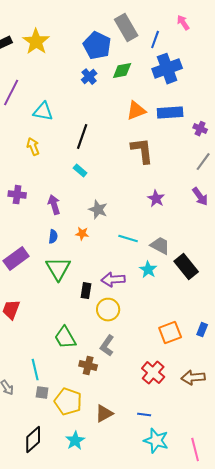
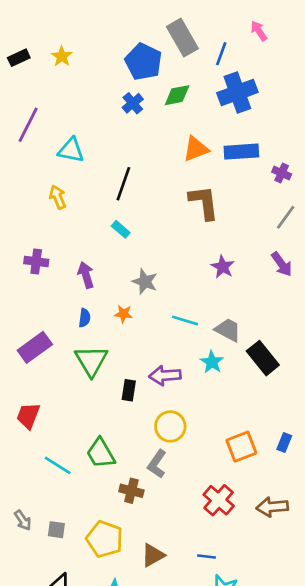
yellow star: (36, 42) -> (62, 56), size x0.6
yellow circle: (108, 310) -> (170, 426), moved
cyan line: (35, 370) -> (58, 465), moved, turned -45
gray square: (42, 393) -> (56, 530), moved

